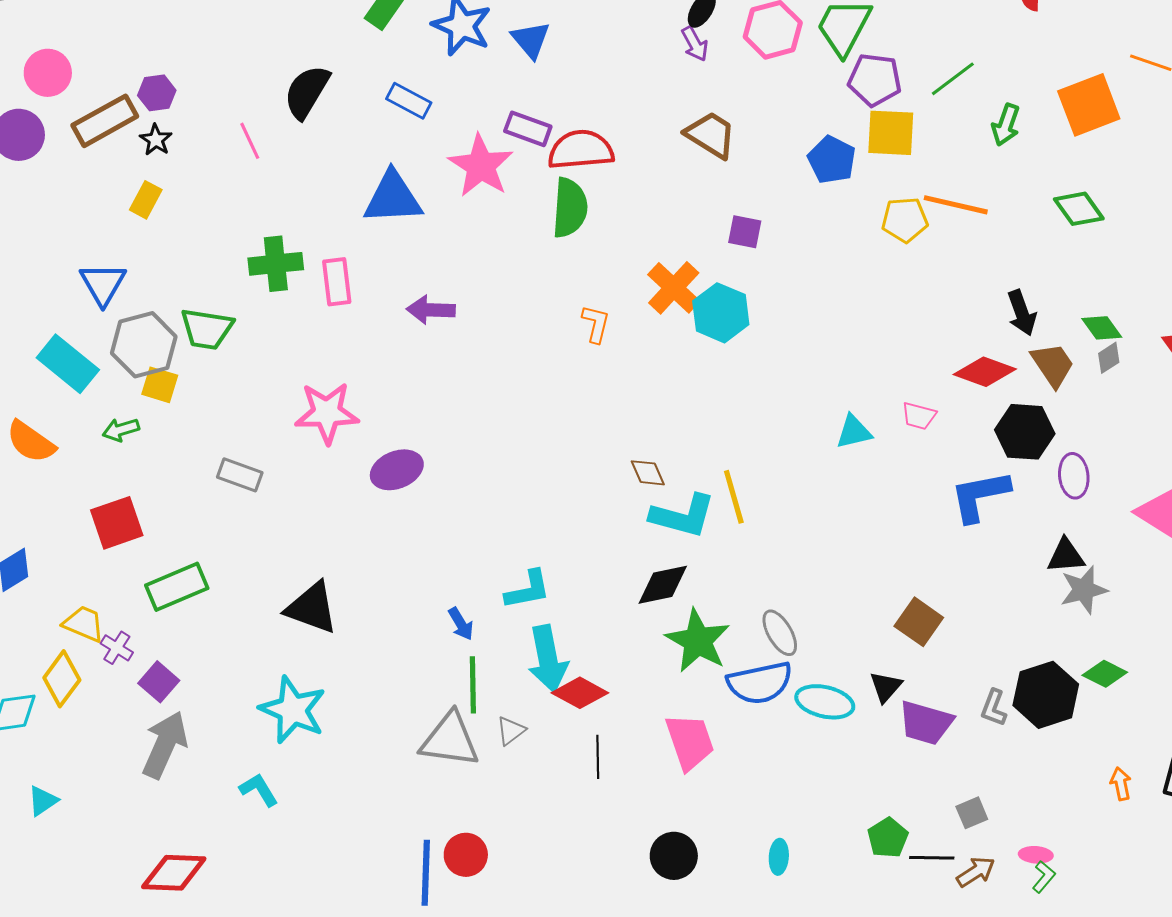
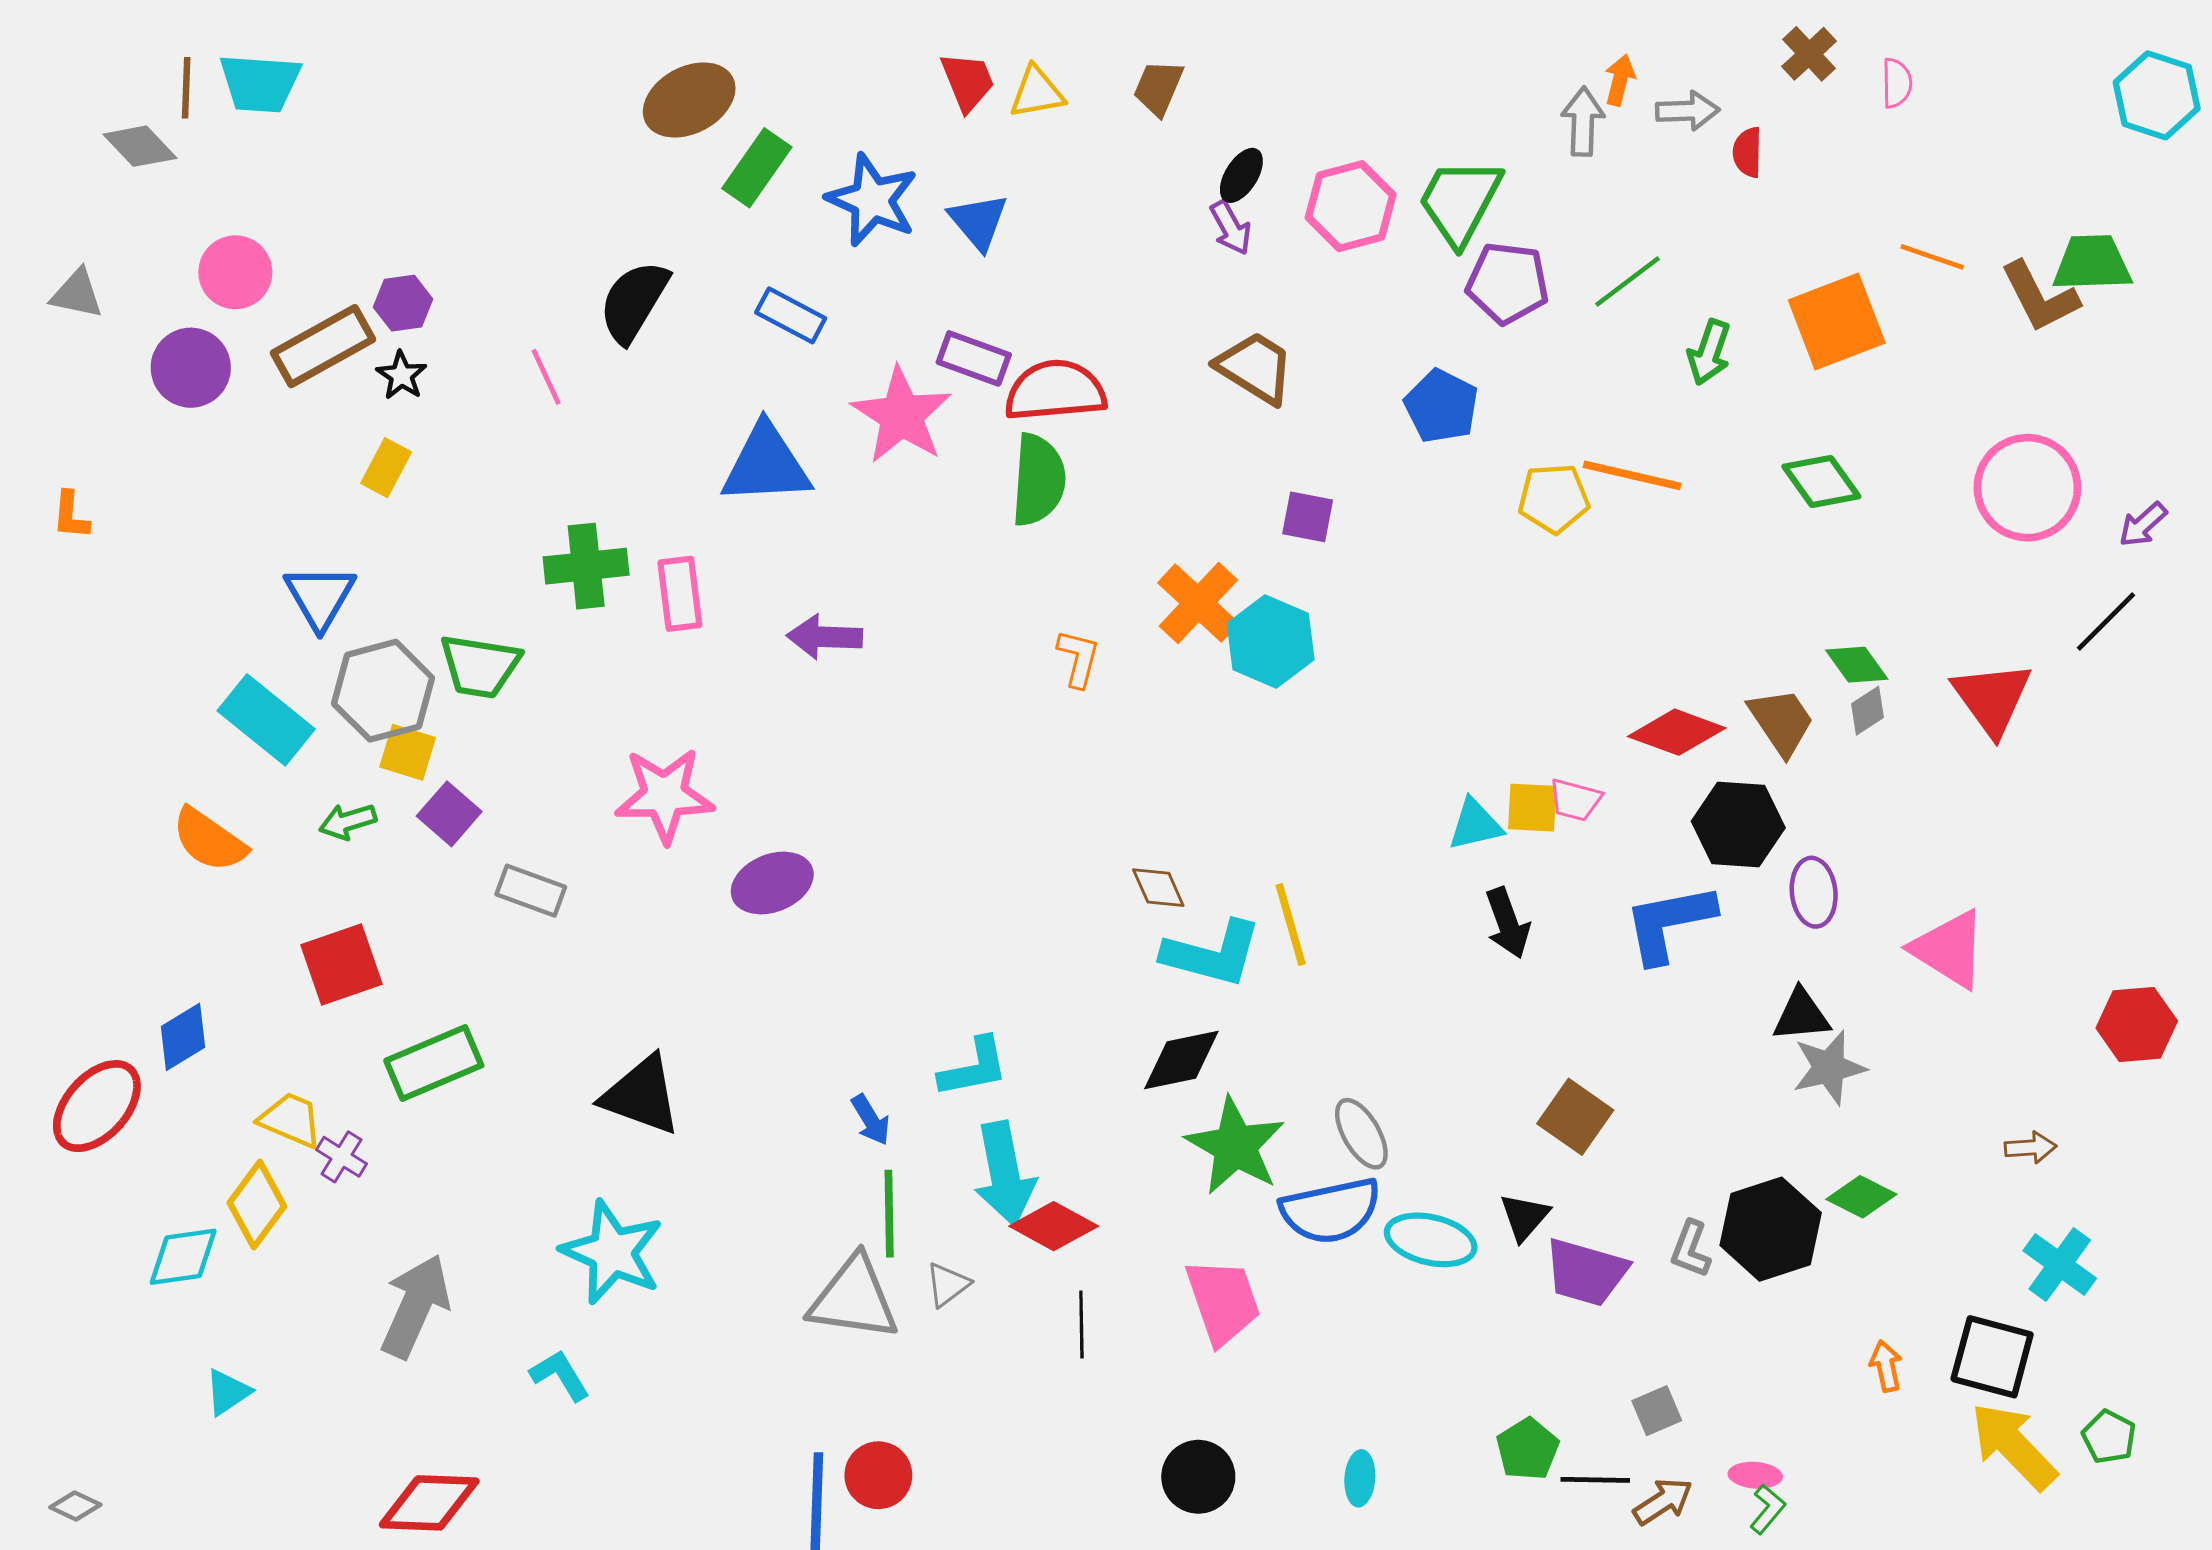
yellow square: (891, 133) -> (1532, 808), moved, size x0.7
black arrow: (1022, 313) -> (1508, 923), moved
purple square: (159, 682) -> (449, 814), moved

